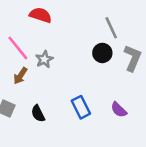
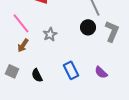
gray star: (44, 59) -> (50, 34), moved

